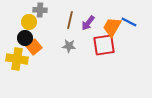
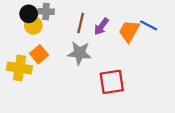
black circle: (25, 38) -> (29, 14), moved
red square: (104, 45) -> (112, 82), moved
gray star: (69, 46) -> (79, 53), size x1.5

